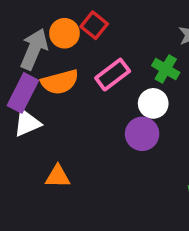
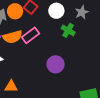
pink rectangle: (113, 75) -> (30, 35), moved
white circle: (153, 103) -> (56, 11), moved

